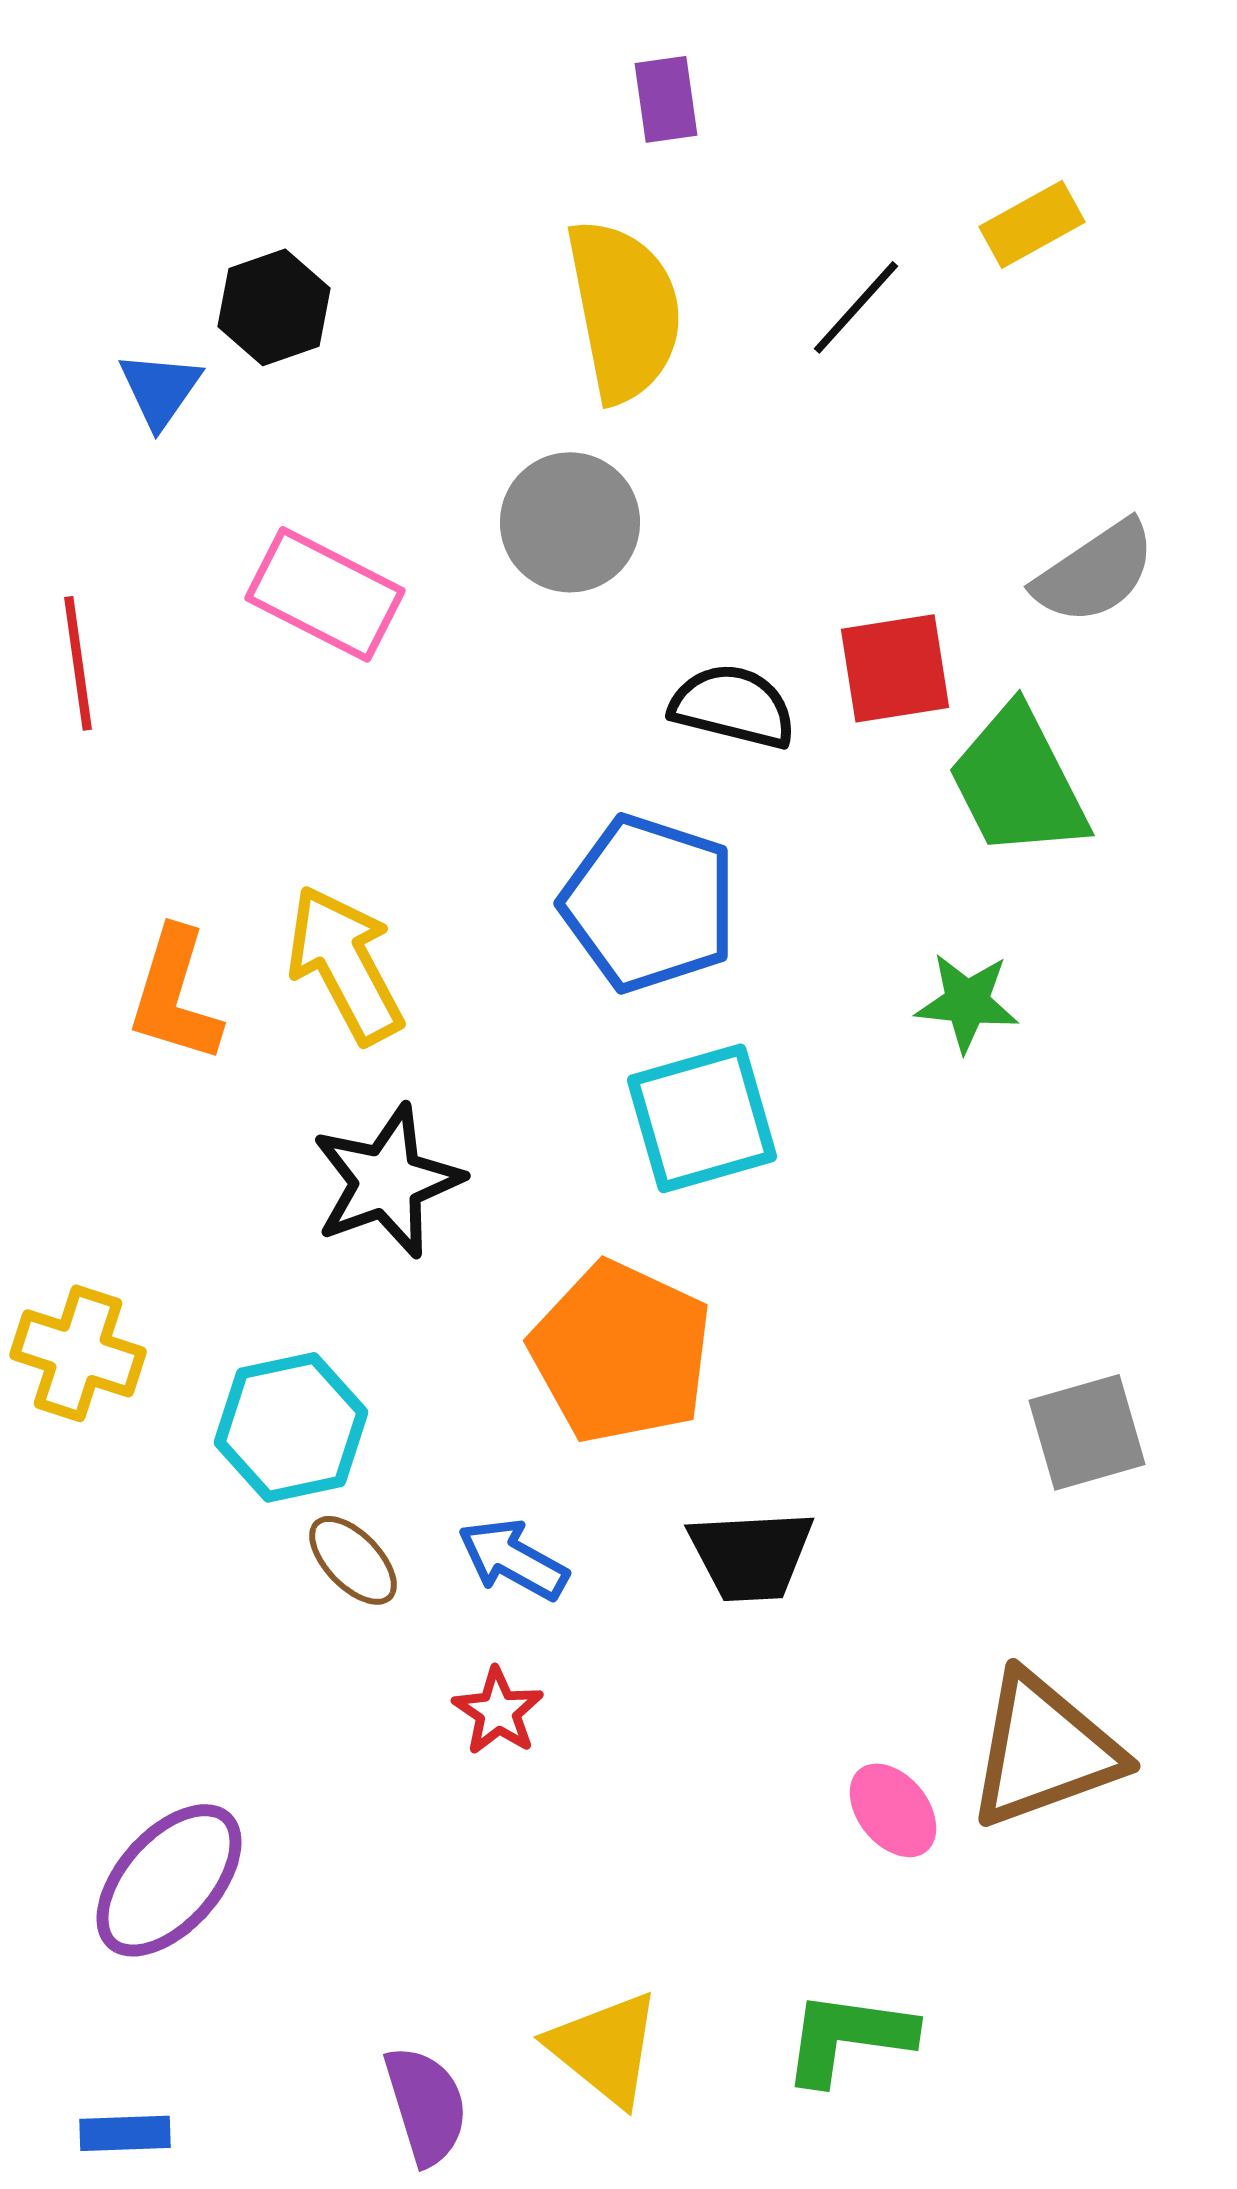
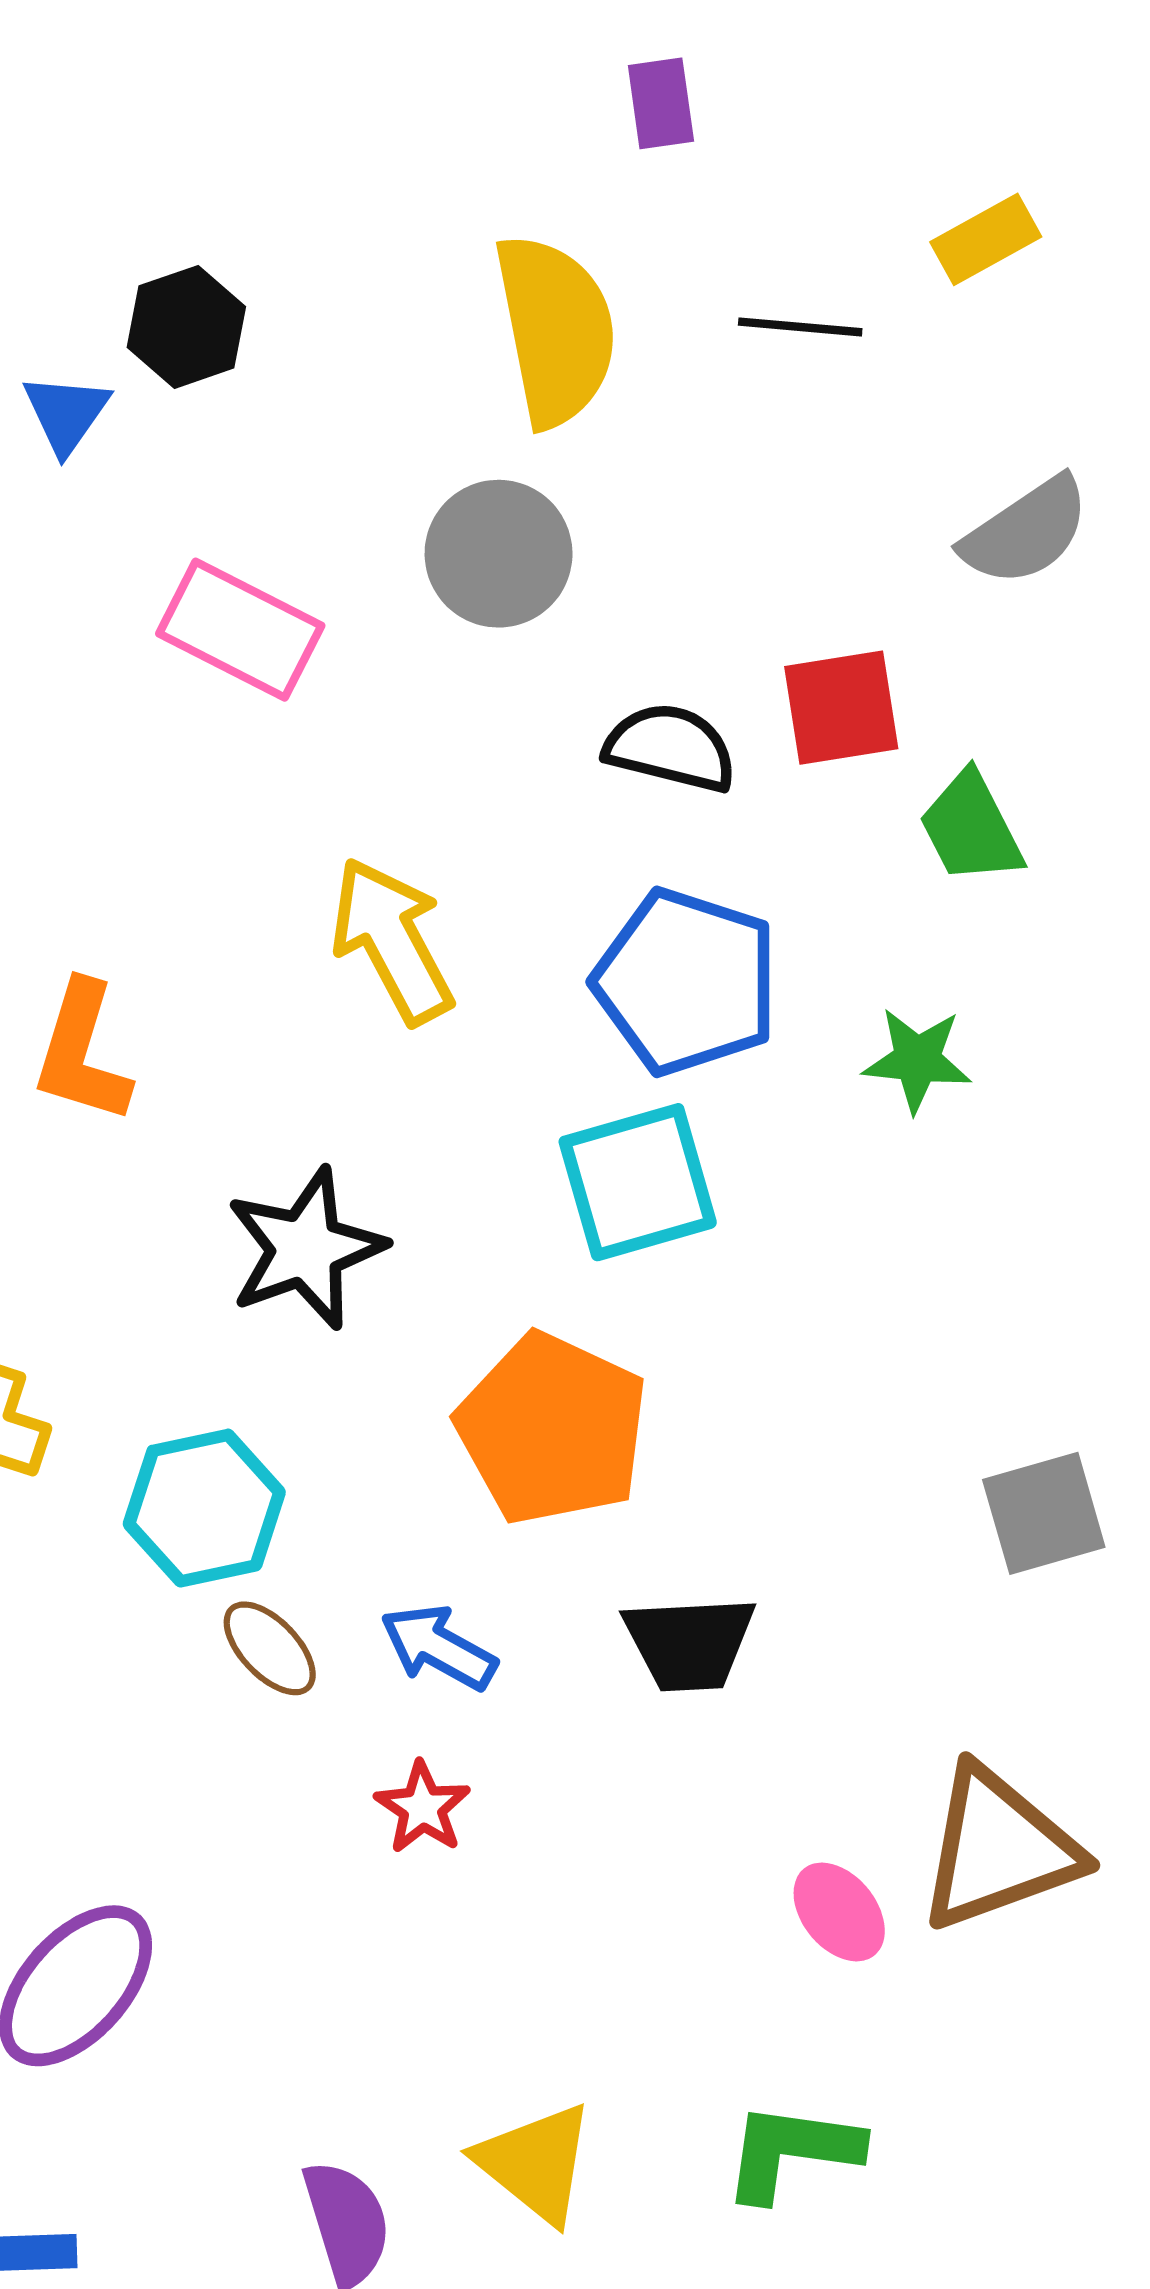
purple rectangle: (666, 99) -> (661, 103), moved
black line: (856, 307) -> (800, 327), turned 53
gray semicircle: (1095, 572) -> (1026, 532), moved
green trapezoid: (1018, 782) -> (971, 828), size x0.7
blue pentagon: (649, 903) -> (686, 982), moved
yellow arrow: (345, 964) -> (392, 941), moved

